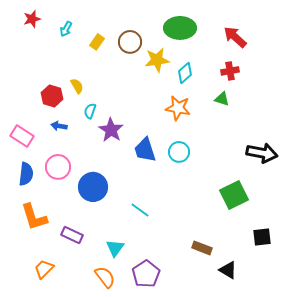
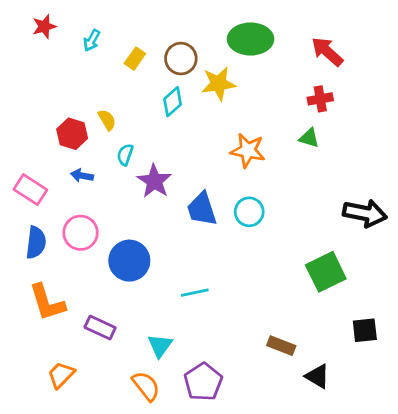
cyan diamond: (185, 73) -> (173, 102), moved
cyan line: (140, 210) -> (195, 293), turned -48

